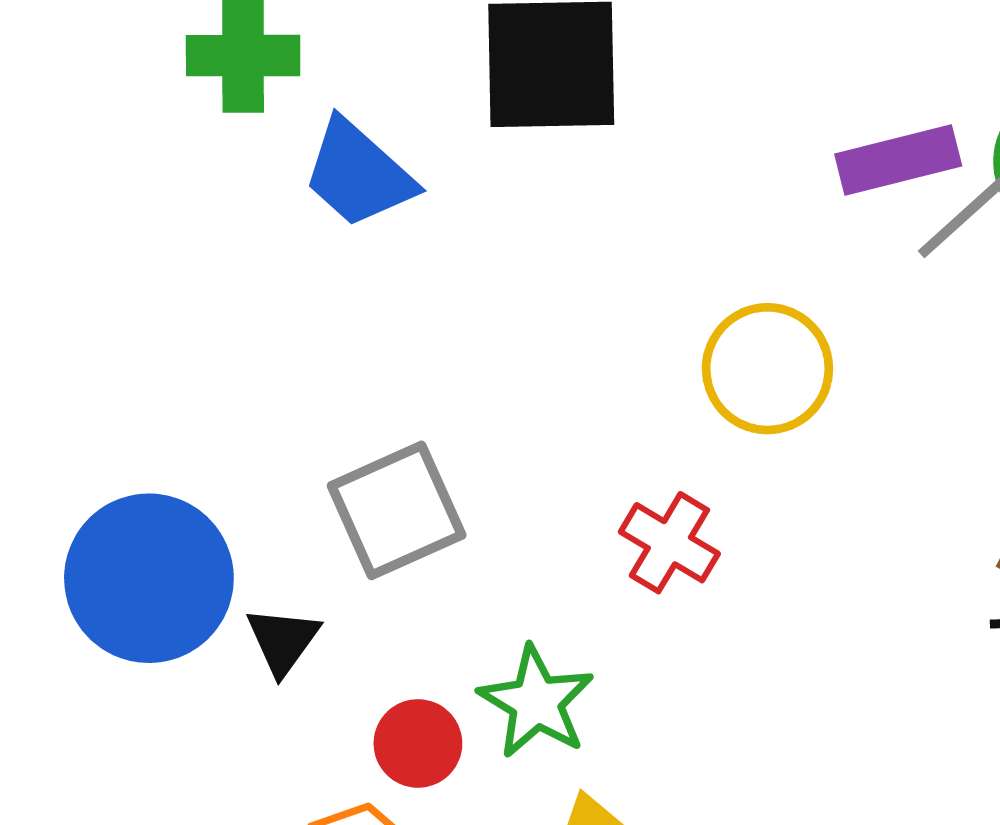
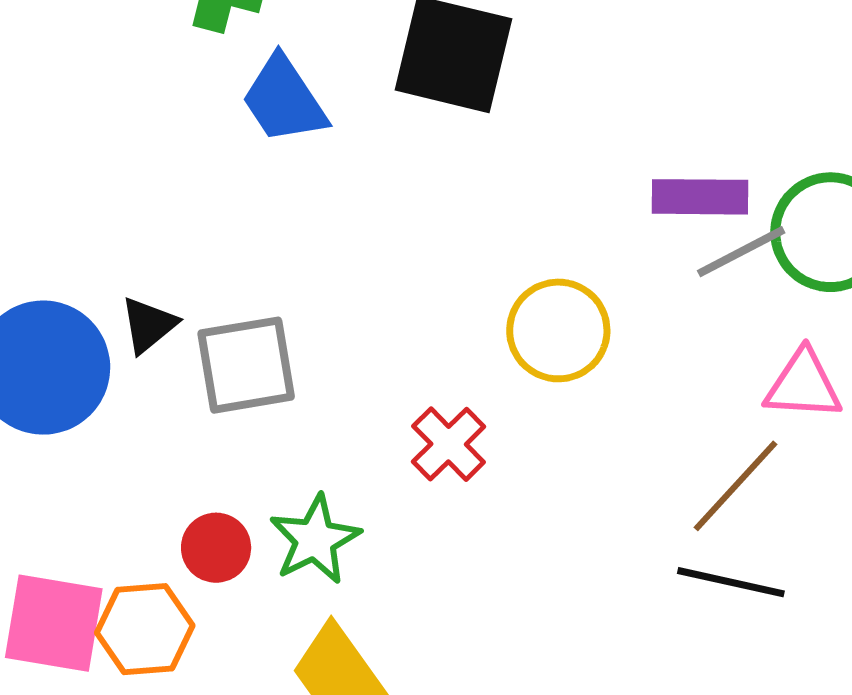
black triangle: (283, 641) -> (149, 325), moved

